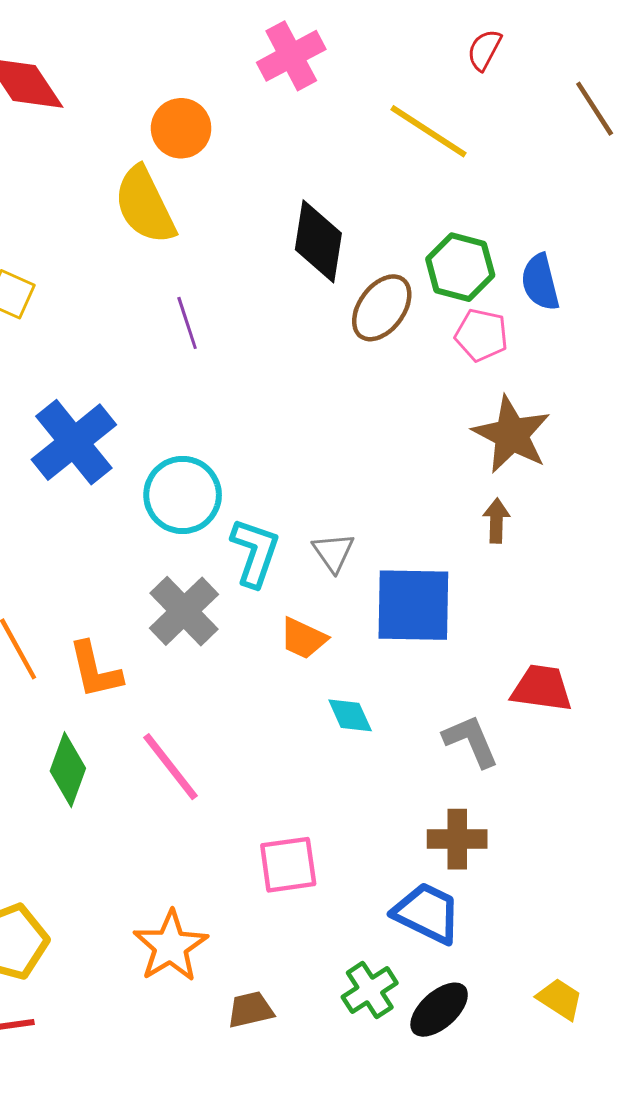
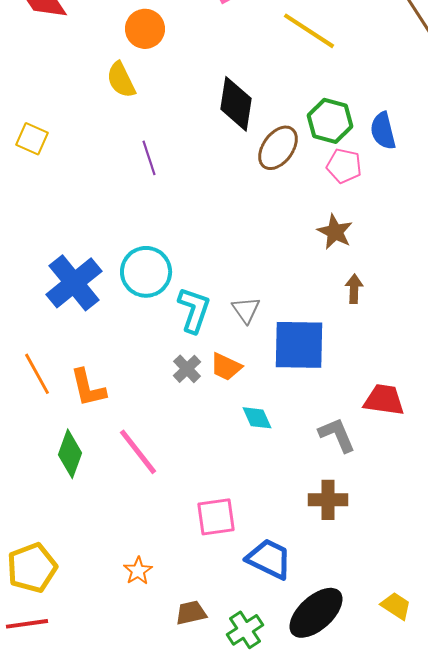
yellow semicircle: (145, 205) -> (121, 80), size x0.7
brown star: (512, 435) -> (335, 232), moved, size x0.7
blue cross: (74, 442) -> (74, 283), moved
gray cross: (184, 611) -> (187, 369), moved, size x0.6
blue trapezoid: (427, 913) -> (269, 559), moved
orange star: (170, 946) -> (138, 571), size x0.6
green cross: (370, 990) -> (245, 630), moved
black ellipse: (439, 1010) -> (316, 613), size x1.4

